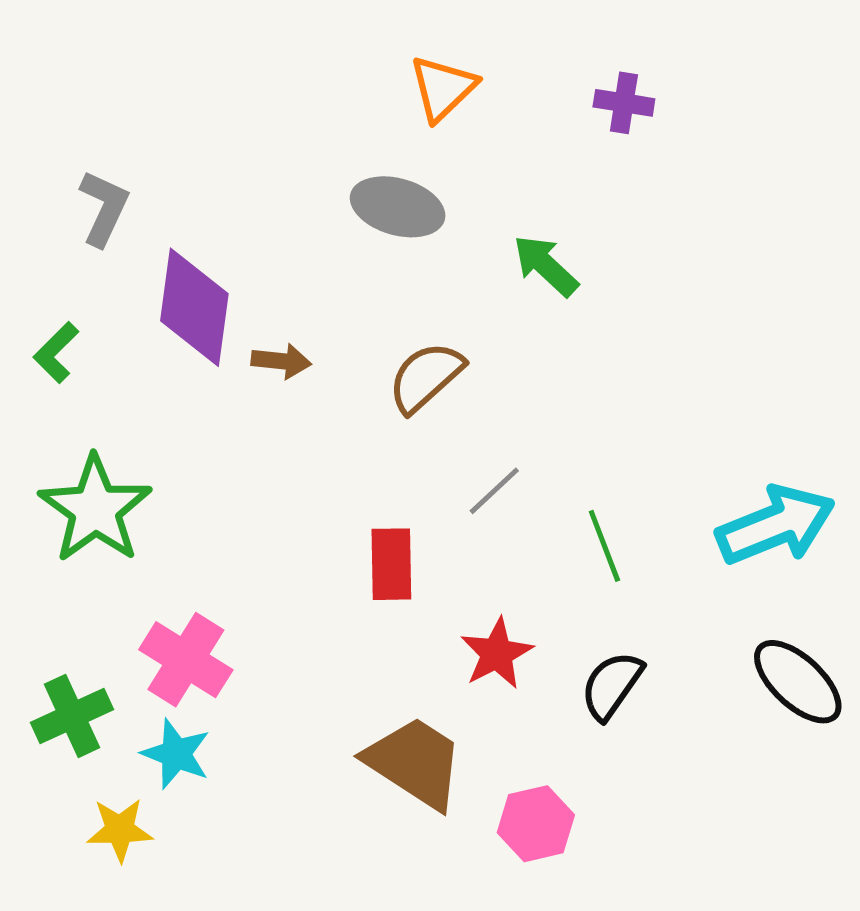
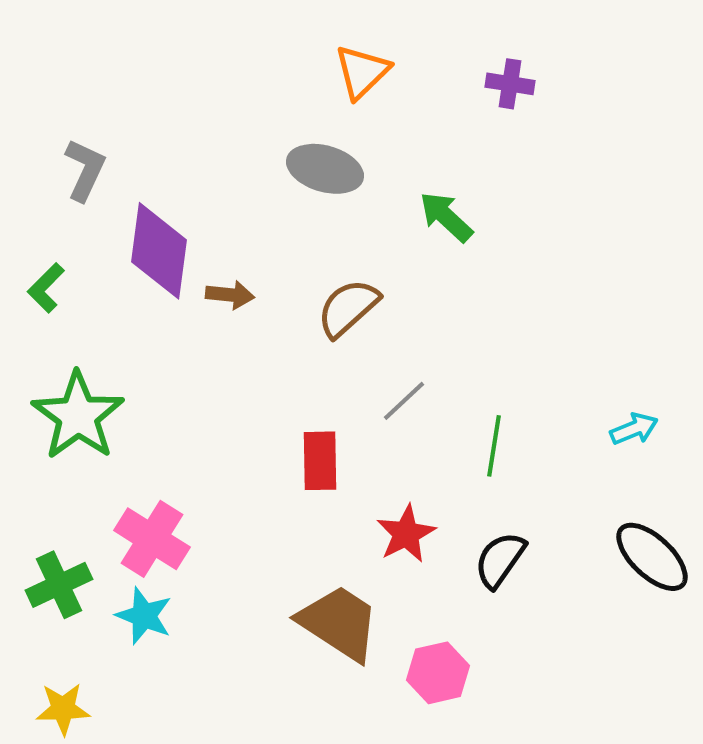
cyan arrow: (776, 525) -> (634, 429), size x0.5
green line: (604, 546) -> (494, 446), turned 30
yellow star: (120, 830) -> (63, 709), moved

